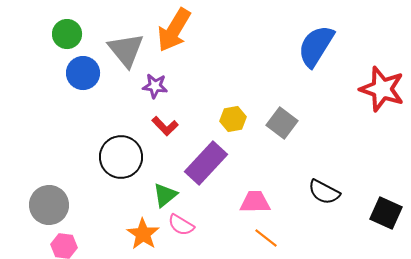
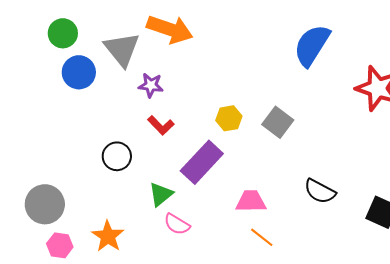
orange arrow: (174, 30) -> (170, 29), turned -102
black circle: (121, 157) -> (117, 156), size x0.7
orange star: (143, 234) -> (108, 236), moved

